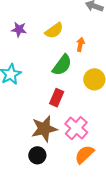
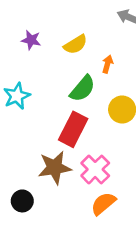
red rectangle: (57, 98) -> (73, 129), size x1.5
black circle: (37, 155) -> (22, 201), moved

